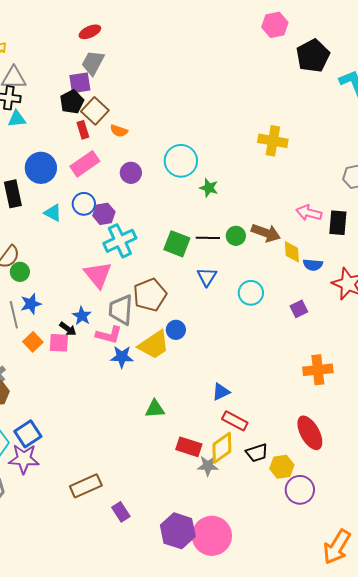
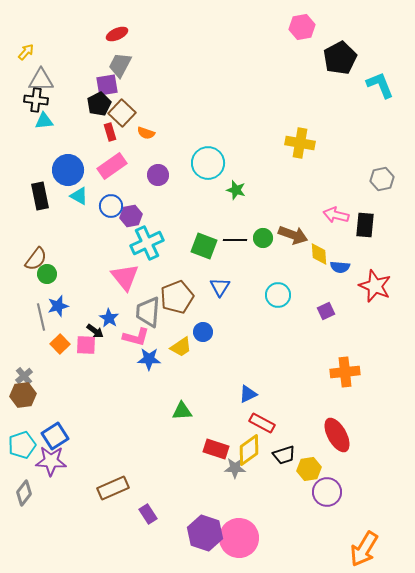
cyan triangle: (53, 213) -> (79, 196), moved
blue triangle: (207, 277) -> (220, 287), moved
yellow trapezoid: (154, 345) -> (181, 347), size x0.7

